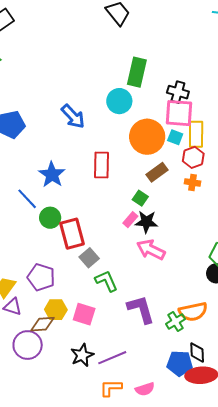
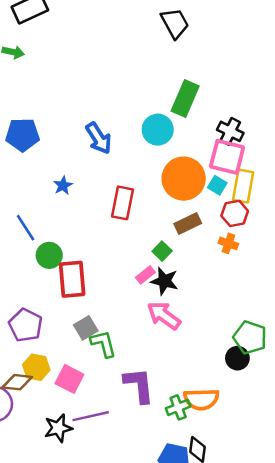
blue star: (52, 175) -> (63, 186), moved, size x0.6
gray square: (89, 258) -> (86, 328), moved
purple line: (112, 358) -> (91, 416), moved

